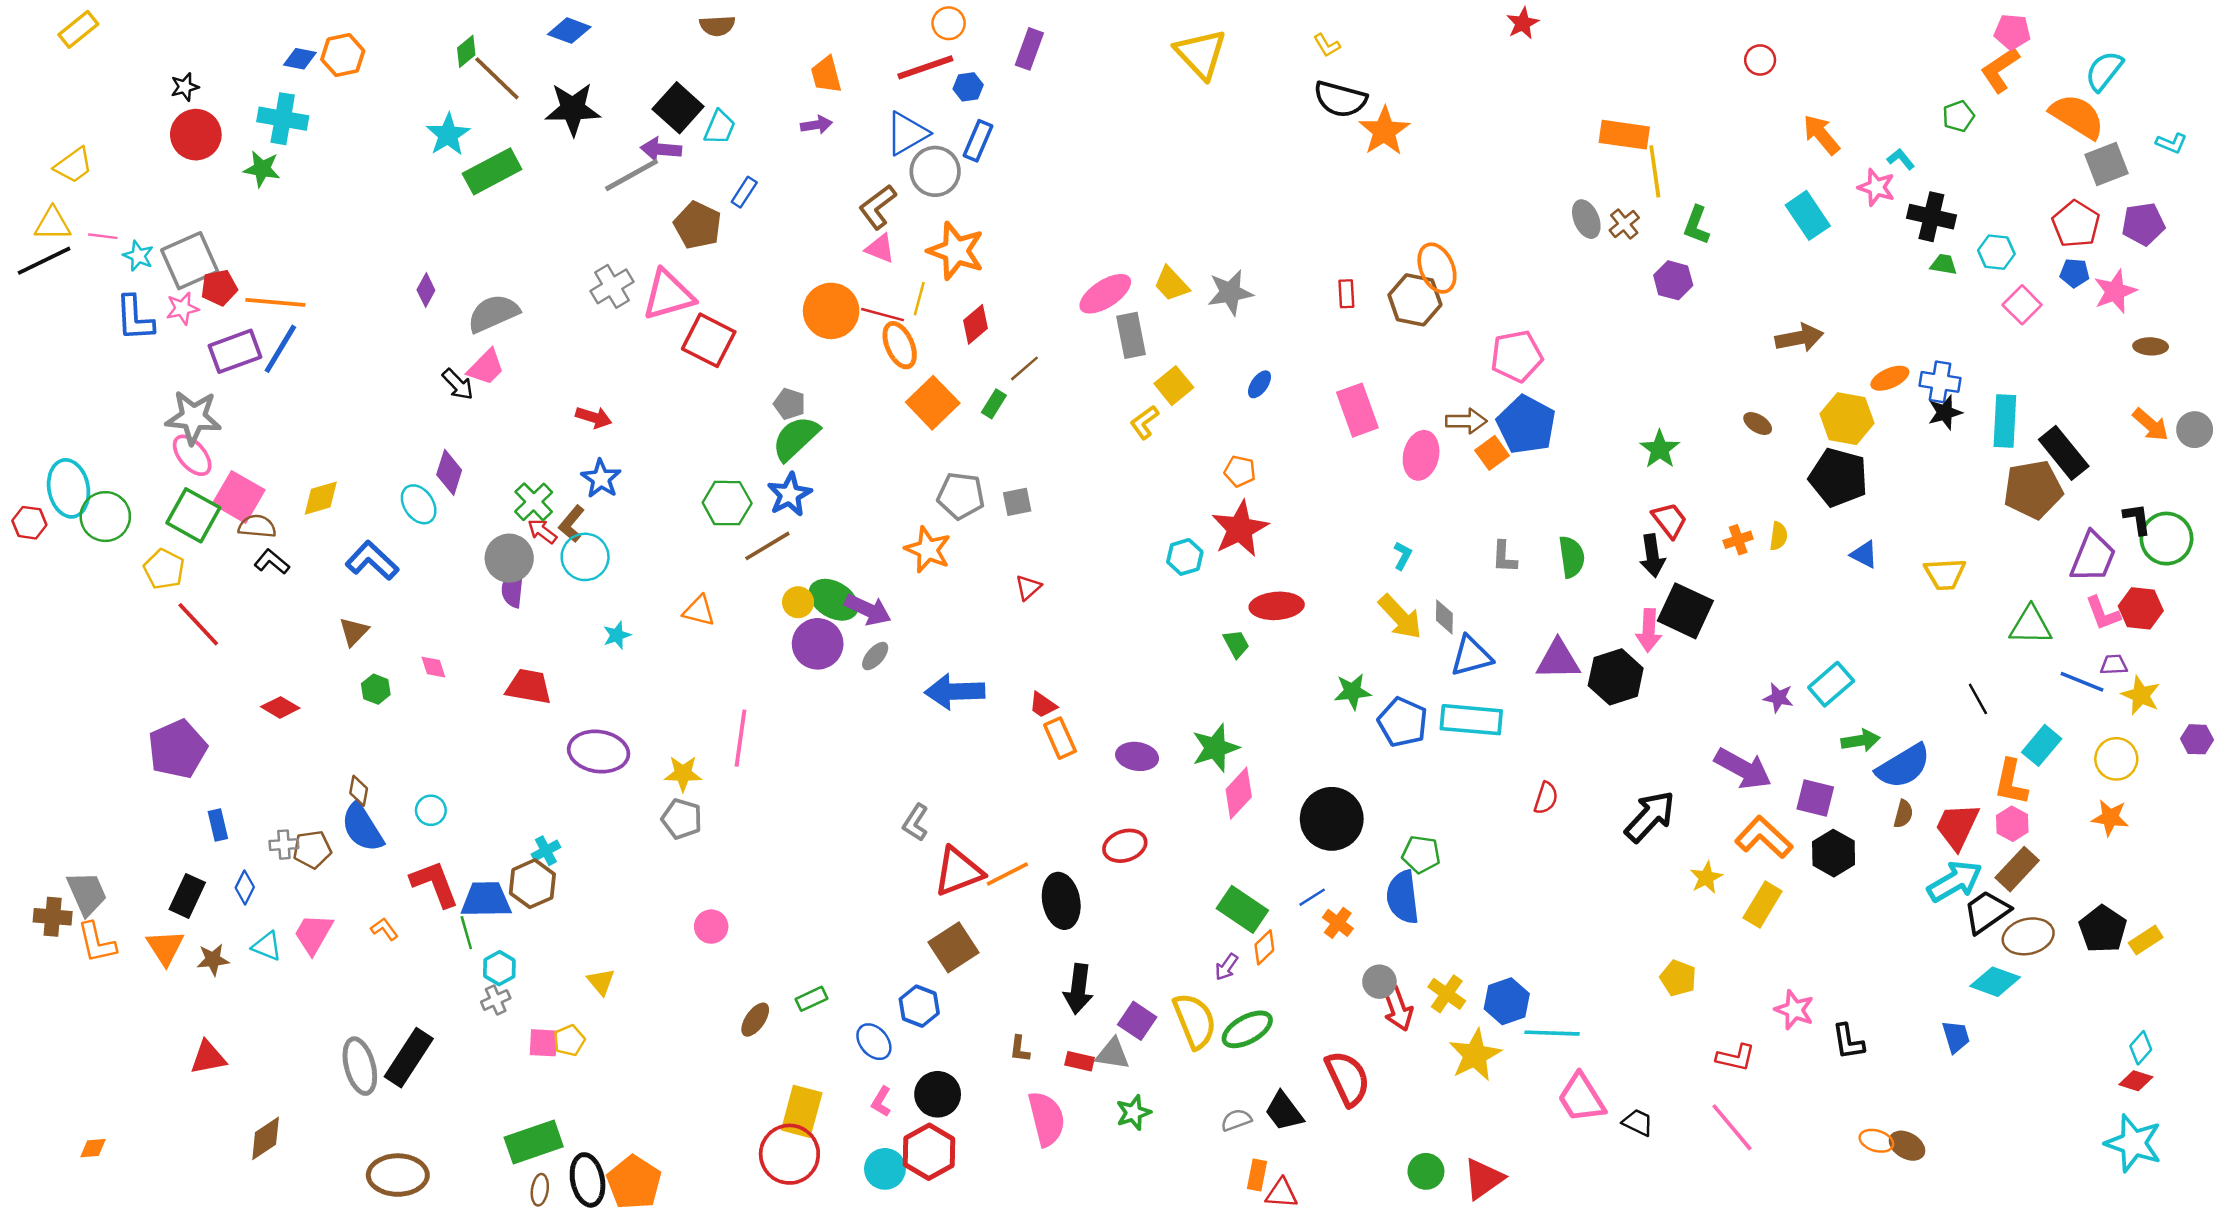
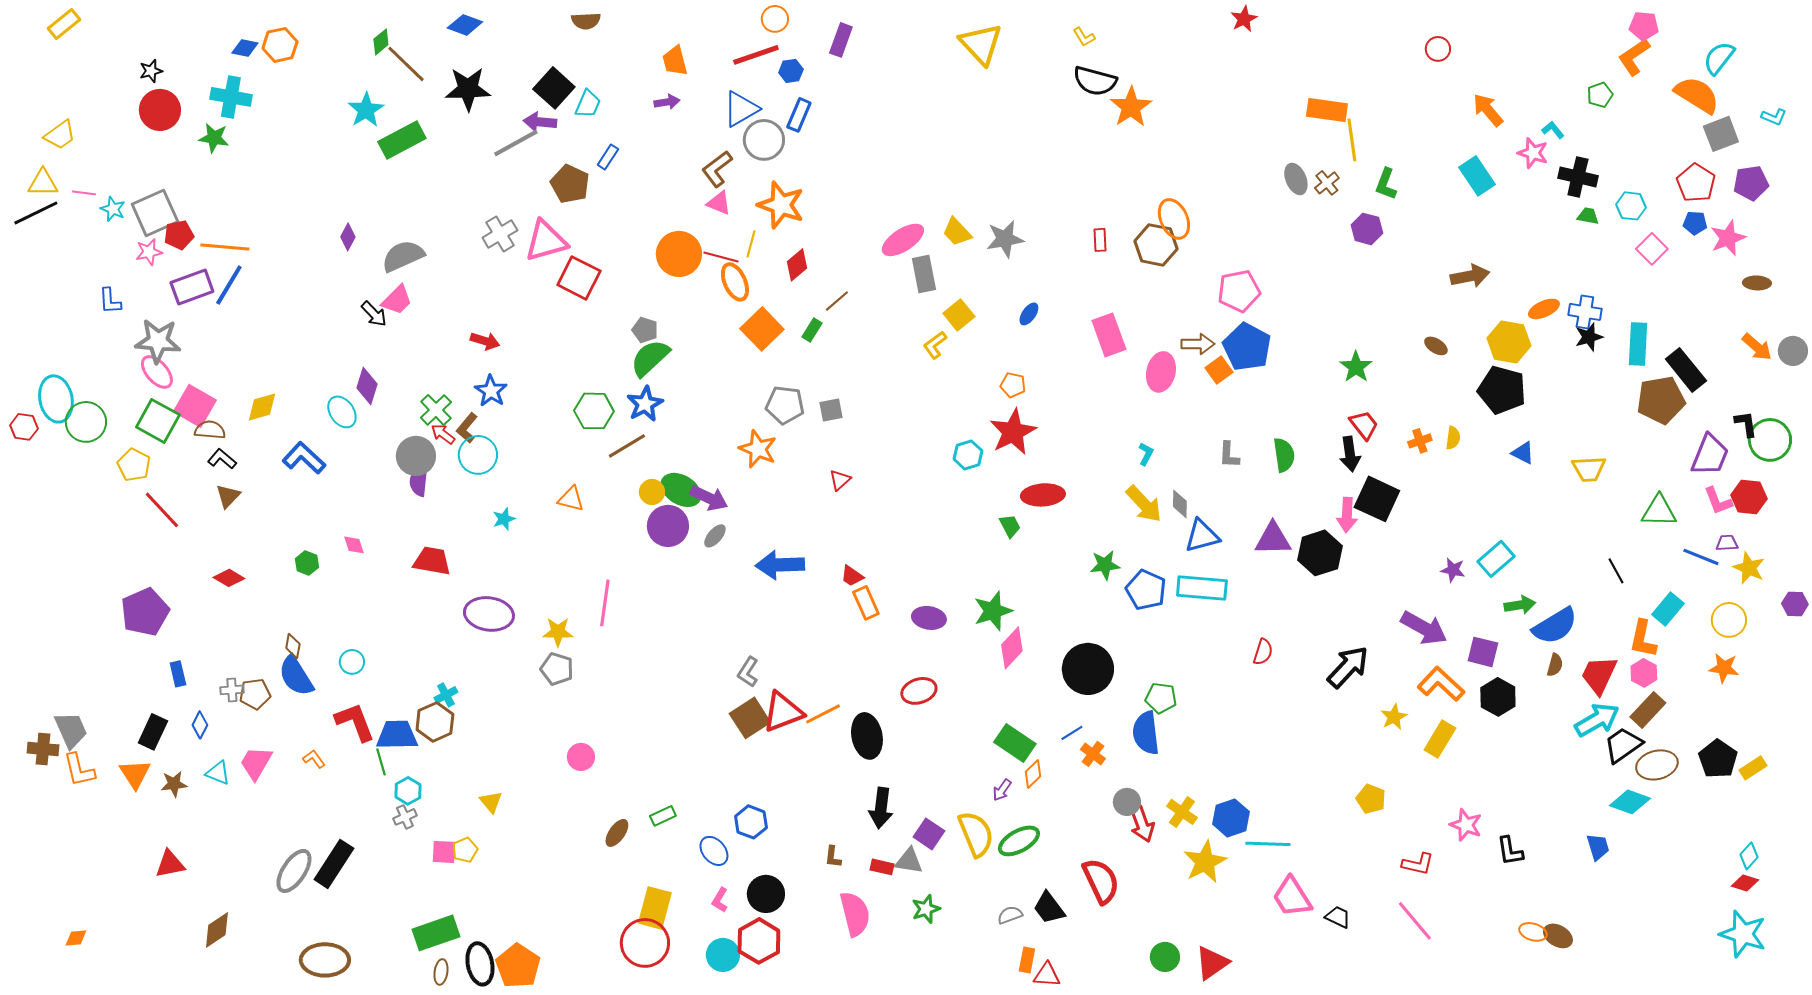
blue L-shape: (135, 318) -> (110, 301), moved, size x0.7
brown triangle: (354, 632) -> (228, 496), moved
brown square: (953, 947) -> (750, 718), moved
gray ellipse: (360, 1066) -> (294, 871), turned 48

